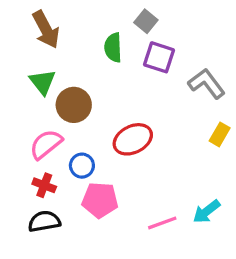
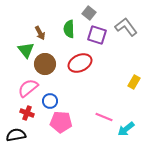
brown arrow: (46, 29) -> (40, 33), moved, size x0.6
gray L-shape: (207, 84) -> (126, 27), moved
red ellipse: (133, 139) -> (80, 63), moved
black semicircle: (44, 221) -> (16, 135), moved
pink line: (162, 223) -> (104, 117), moved, turned 42

